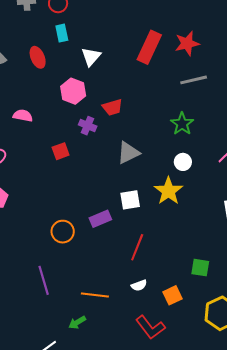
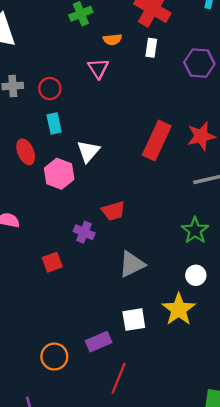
pink hexagon: (73, 91) -> (59, 174), moved
red line: (137, 247) -> (119, 378), moved

